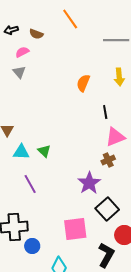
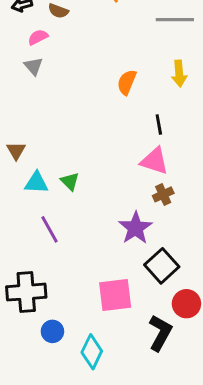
pink triangle: (115, 137) -> (154, 161), moved, turned 40
blue circle: (32, 246) -> (52, 331), moved

